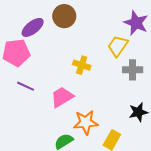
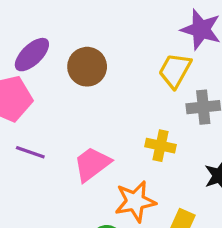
brown circle: (64, 16) -> (87, 67), moved
yellow cross: (82, 65) -> (161, 146), moved

